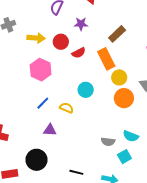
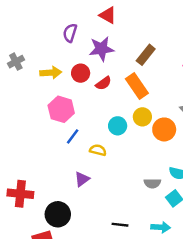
purple star: (81, 24) -> (101, 49), size x1.5
yellow circle: (119, 77) -> (142, 117), moved
blue line: (43, 103) -> (73, 136), moved
purple triangle: (50, 130) -> (82, 179), turned -32
black circle: (37, 160) -> (58, 214), moved

